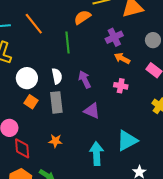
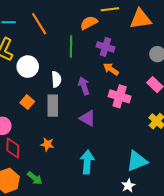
purple cross: (114, 37) -> (105, 47), moved, turned 36
orange arrow: (122, 58) -> (111, 69), moved
white circle: (27, 78) -> (28, 67), moved
pink cross: (121, 86) -> (120, 96), size x1.5
cyan triangle: (127, 140) -> (137, 161), moved

